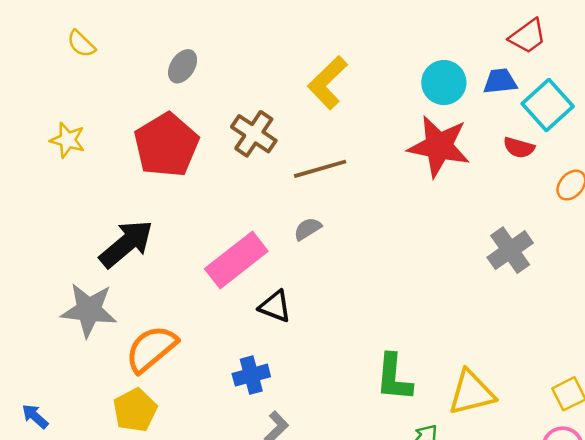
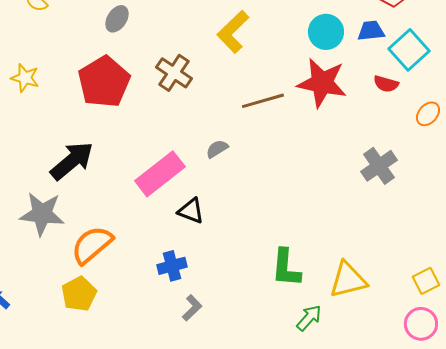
brown line: (320, 169) -> (263, 101), moved

